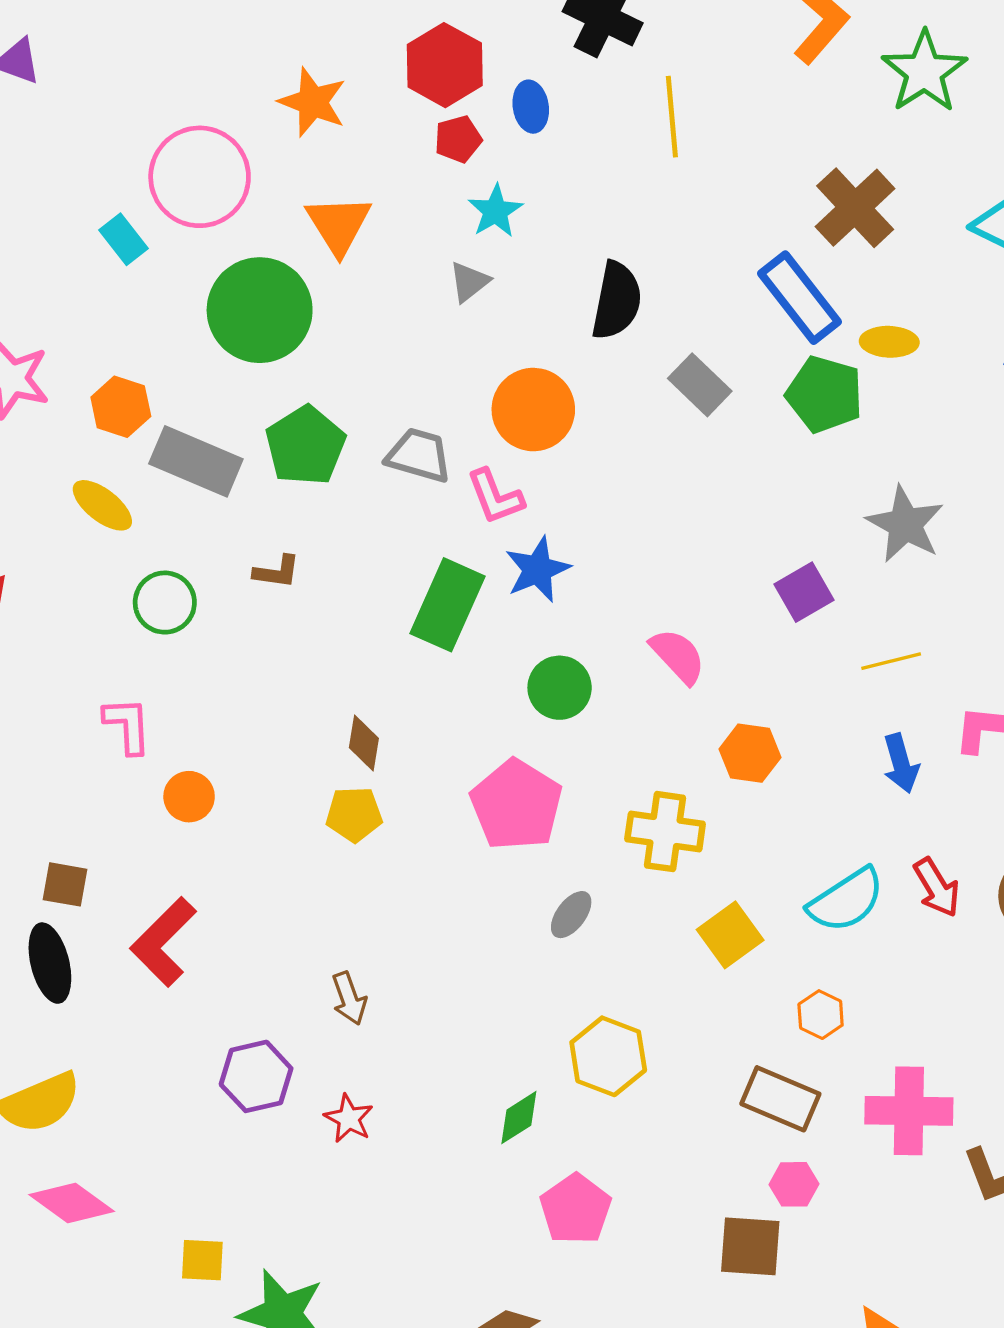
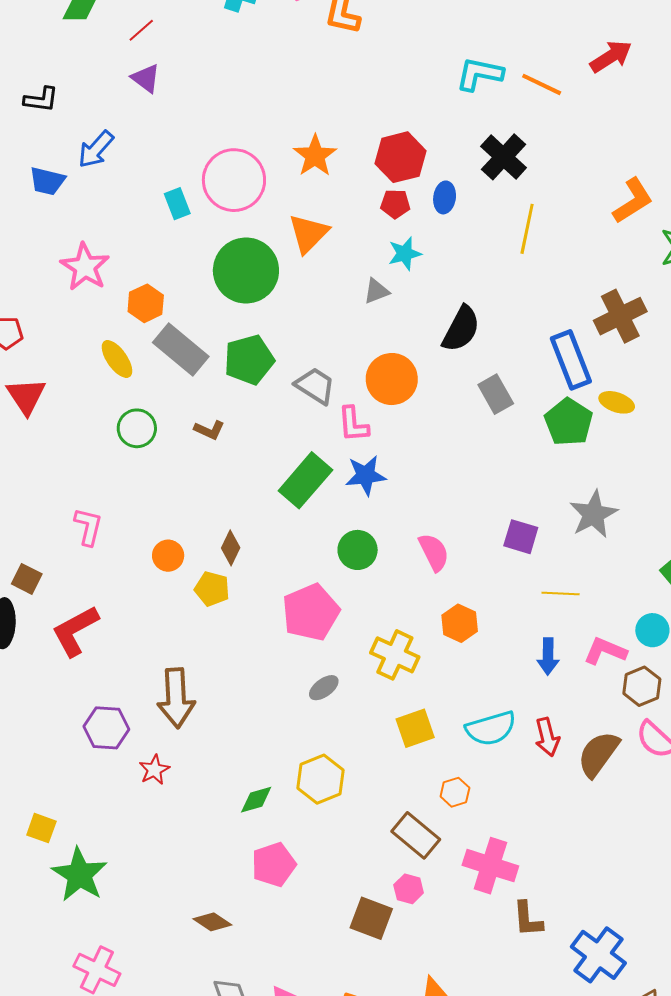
purple square: (804, 592) -> (521, 537), turned 30
pink L-shape: (127, 725) -> (88, 527), moved
orange circle: (189, 797) -> (168, 556), moved
brown arrow: (349, 998) -> (176, 698), size x1.8

